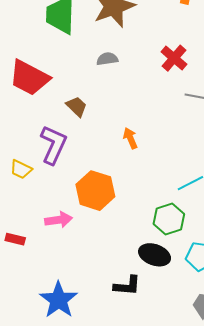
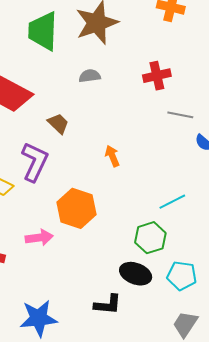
red cross: (174, 58) -> (157, 76), turned 36
blue star: (59, 300) -> (38, 318), turned 30

